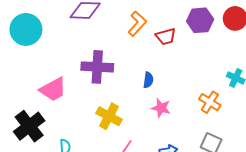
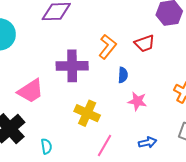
orange L-shape: (137, 24) -> (108, 47), moved
red trapezoid: (166, 37) -> (145, 43), moved

